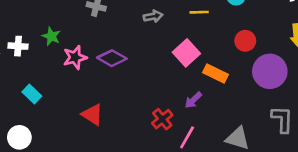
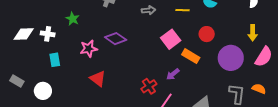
red circle: (245, 41) -> (207, 34), moved
white cross: (18, 46) -> (48, 34), moved
pink star: (75, 57) -> (89, 49), moved
cyan rectangle: (32, 94) -> (55, 60), turned 32

